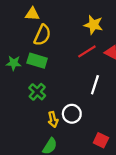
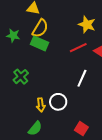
green rectangle: (37, 61) -> (39, 43), moved
green star: (14, 63) -> (13, 35), moved
green cross: (37, 92) -> (21, 77), moved

